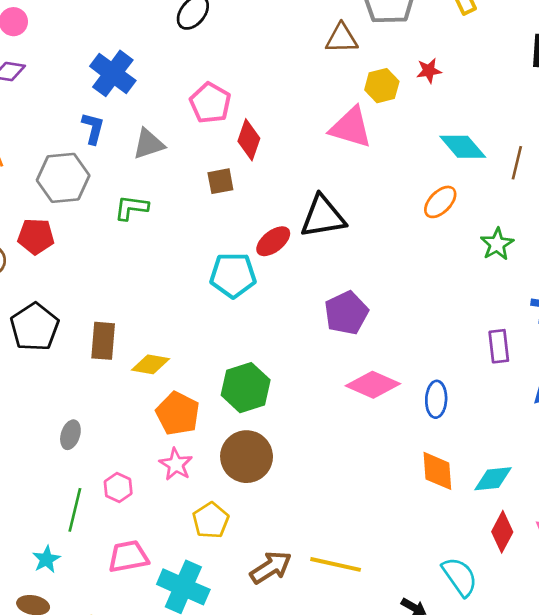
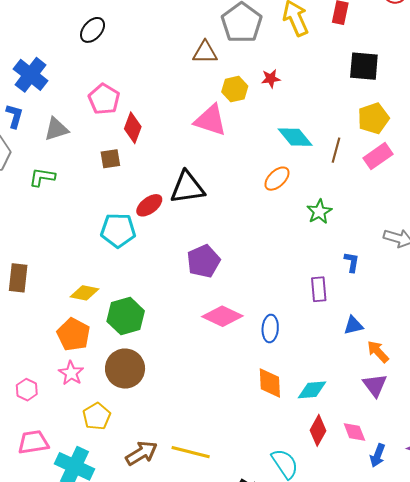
yellow diamond: (150, 364) -> (84, 293), moved

